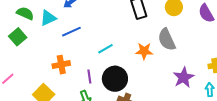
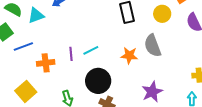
blue line: (71, 32) -> (23, 47), moved
purple line: (89, 76) -> (71, 54), moved
purple star: (184, 77) -> (152, 92), moved

